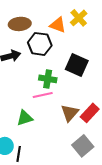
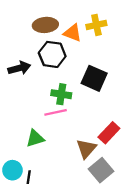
yellow cross: (79, 18) -> (96, 25), turned 30
brown ellipse: (20, 24) -> (45, 25), moved
brown triangle: (70, 113) -> (86, 149), moved

